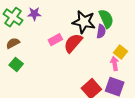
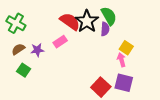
purple star: (34, 14) -> (37, 50), moved
black star: (84, 22) -> (87, 21), turned 30
red semicircle: (73, 43) -> (70, 21), moved, turned 90

